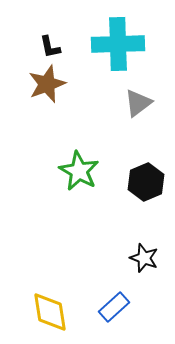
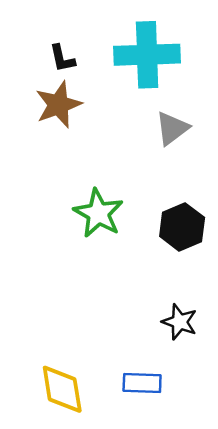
blue rectangle: (114, 307) -> (142, 383), turned 44

